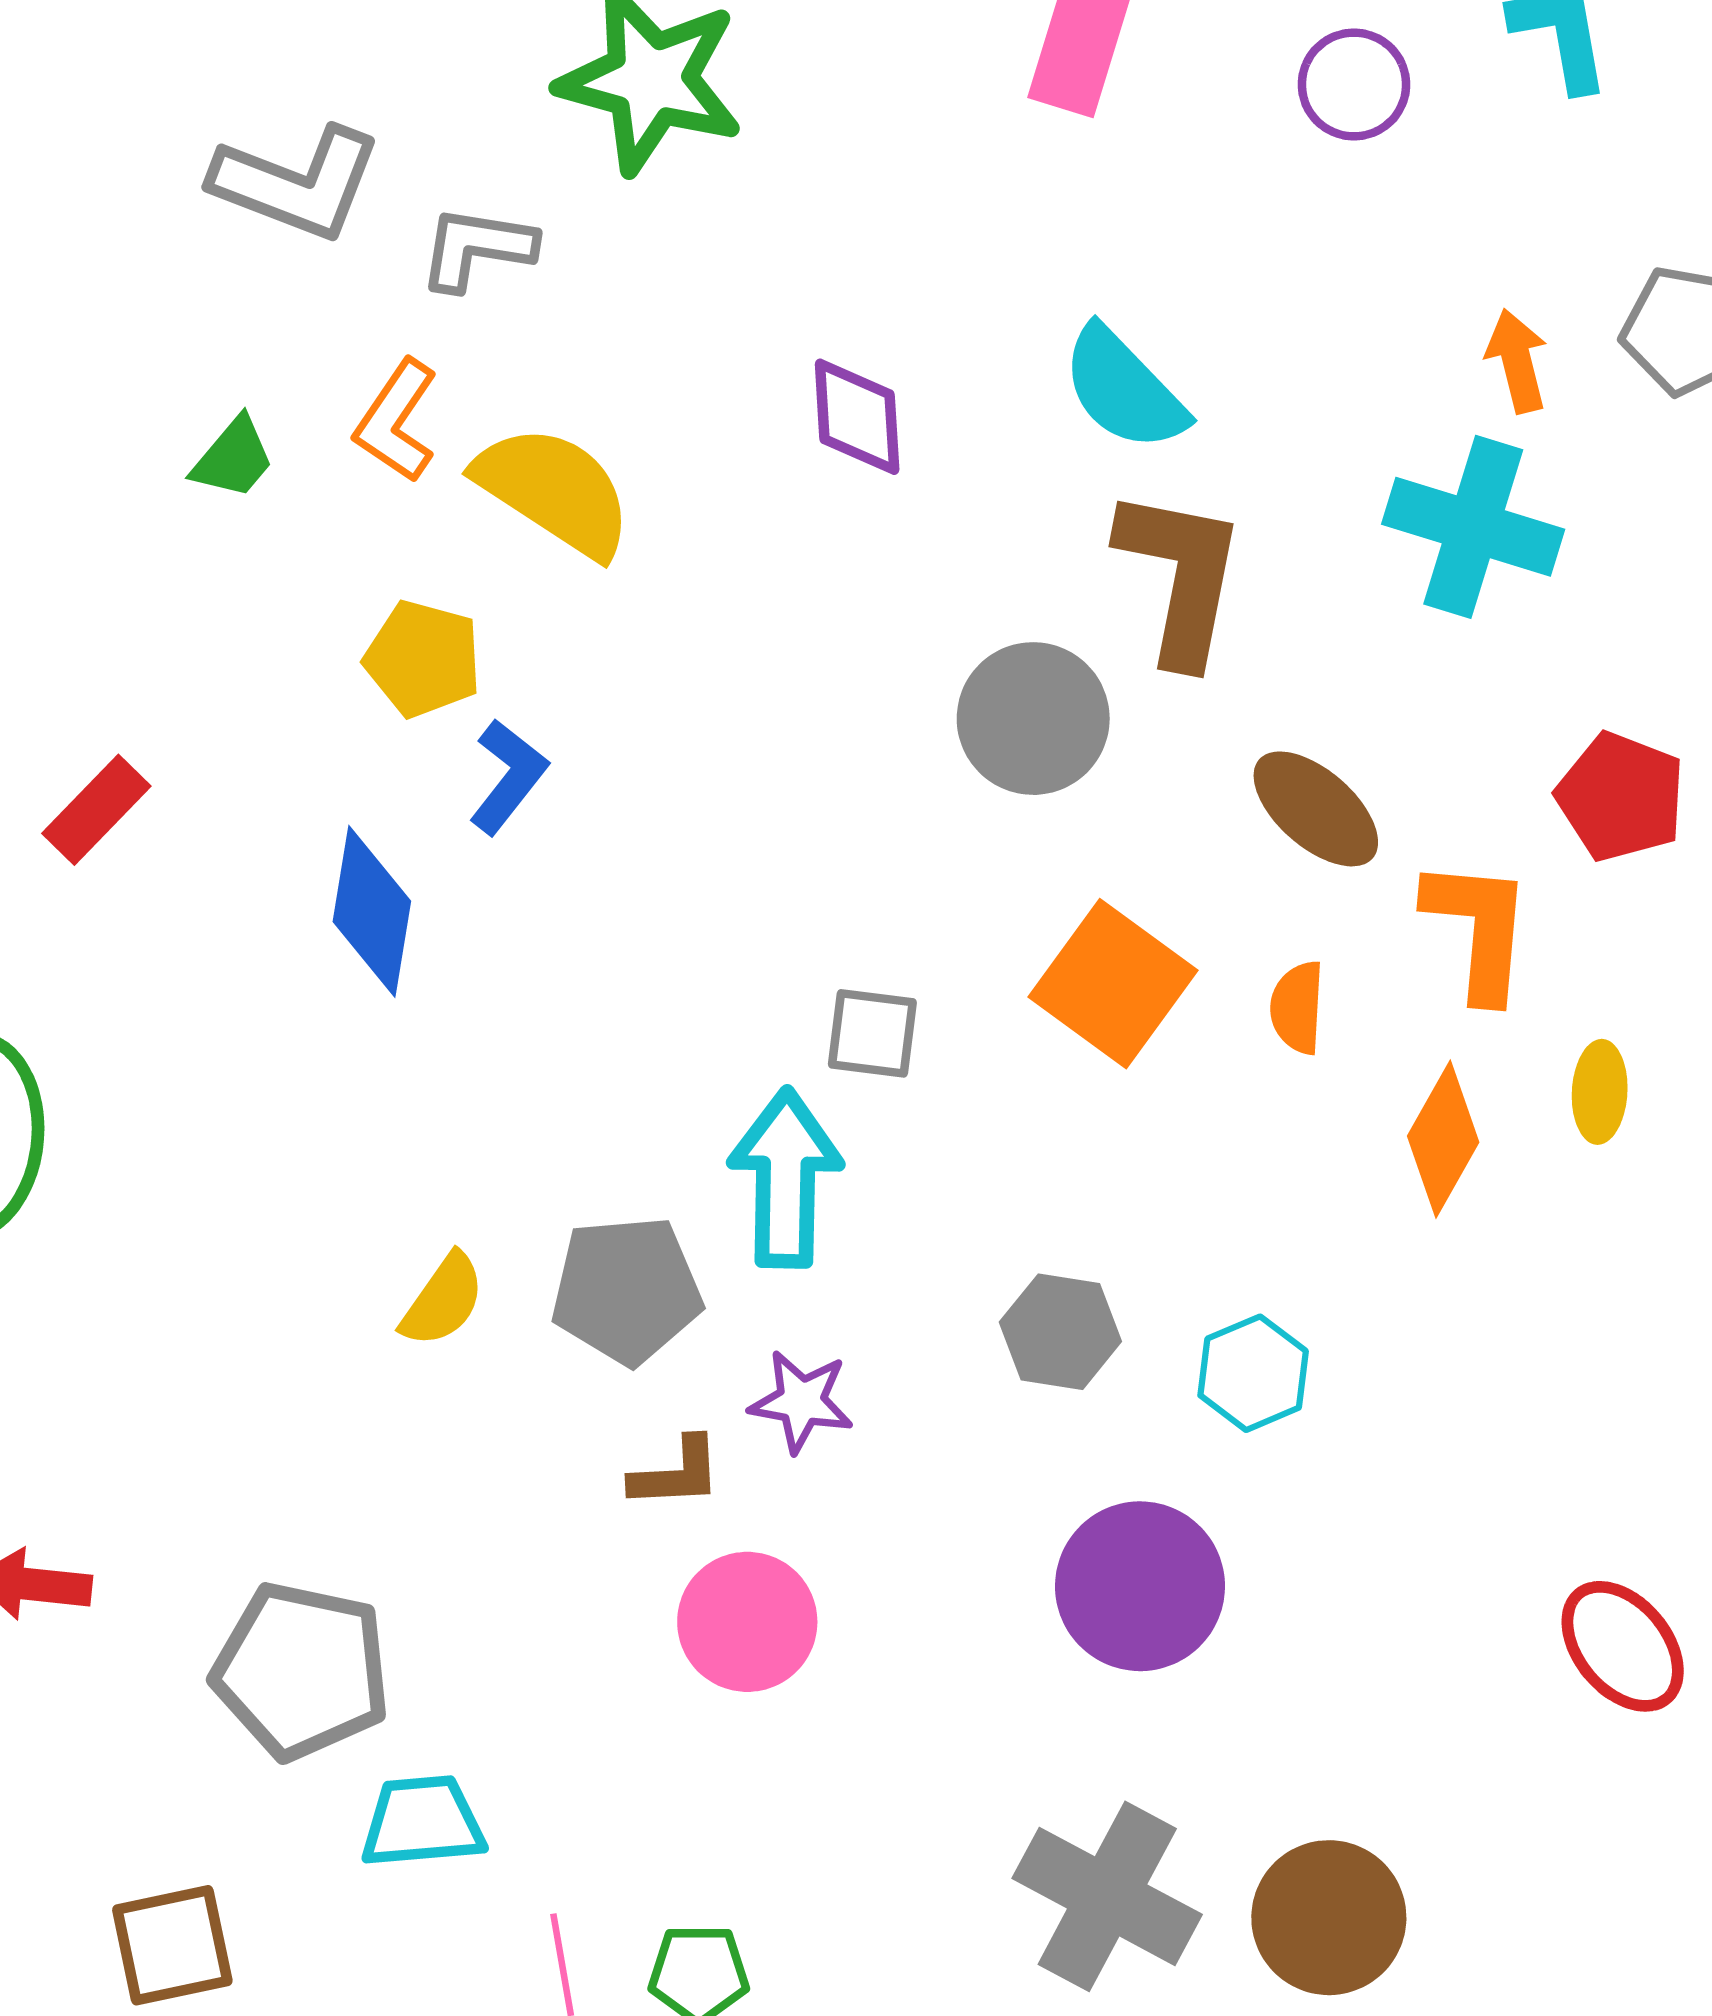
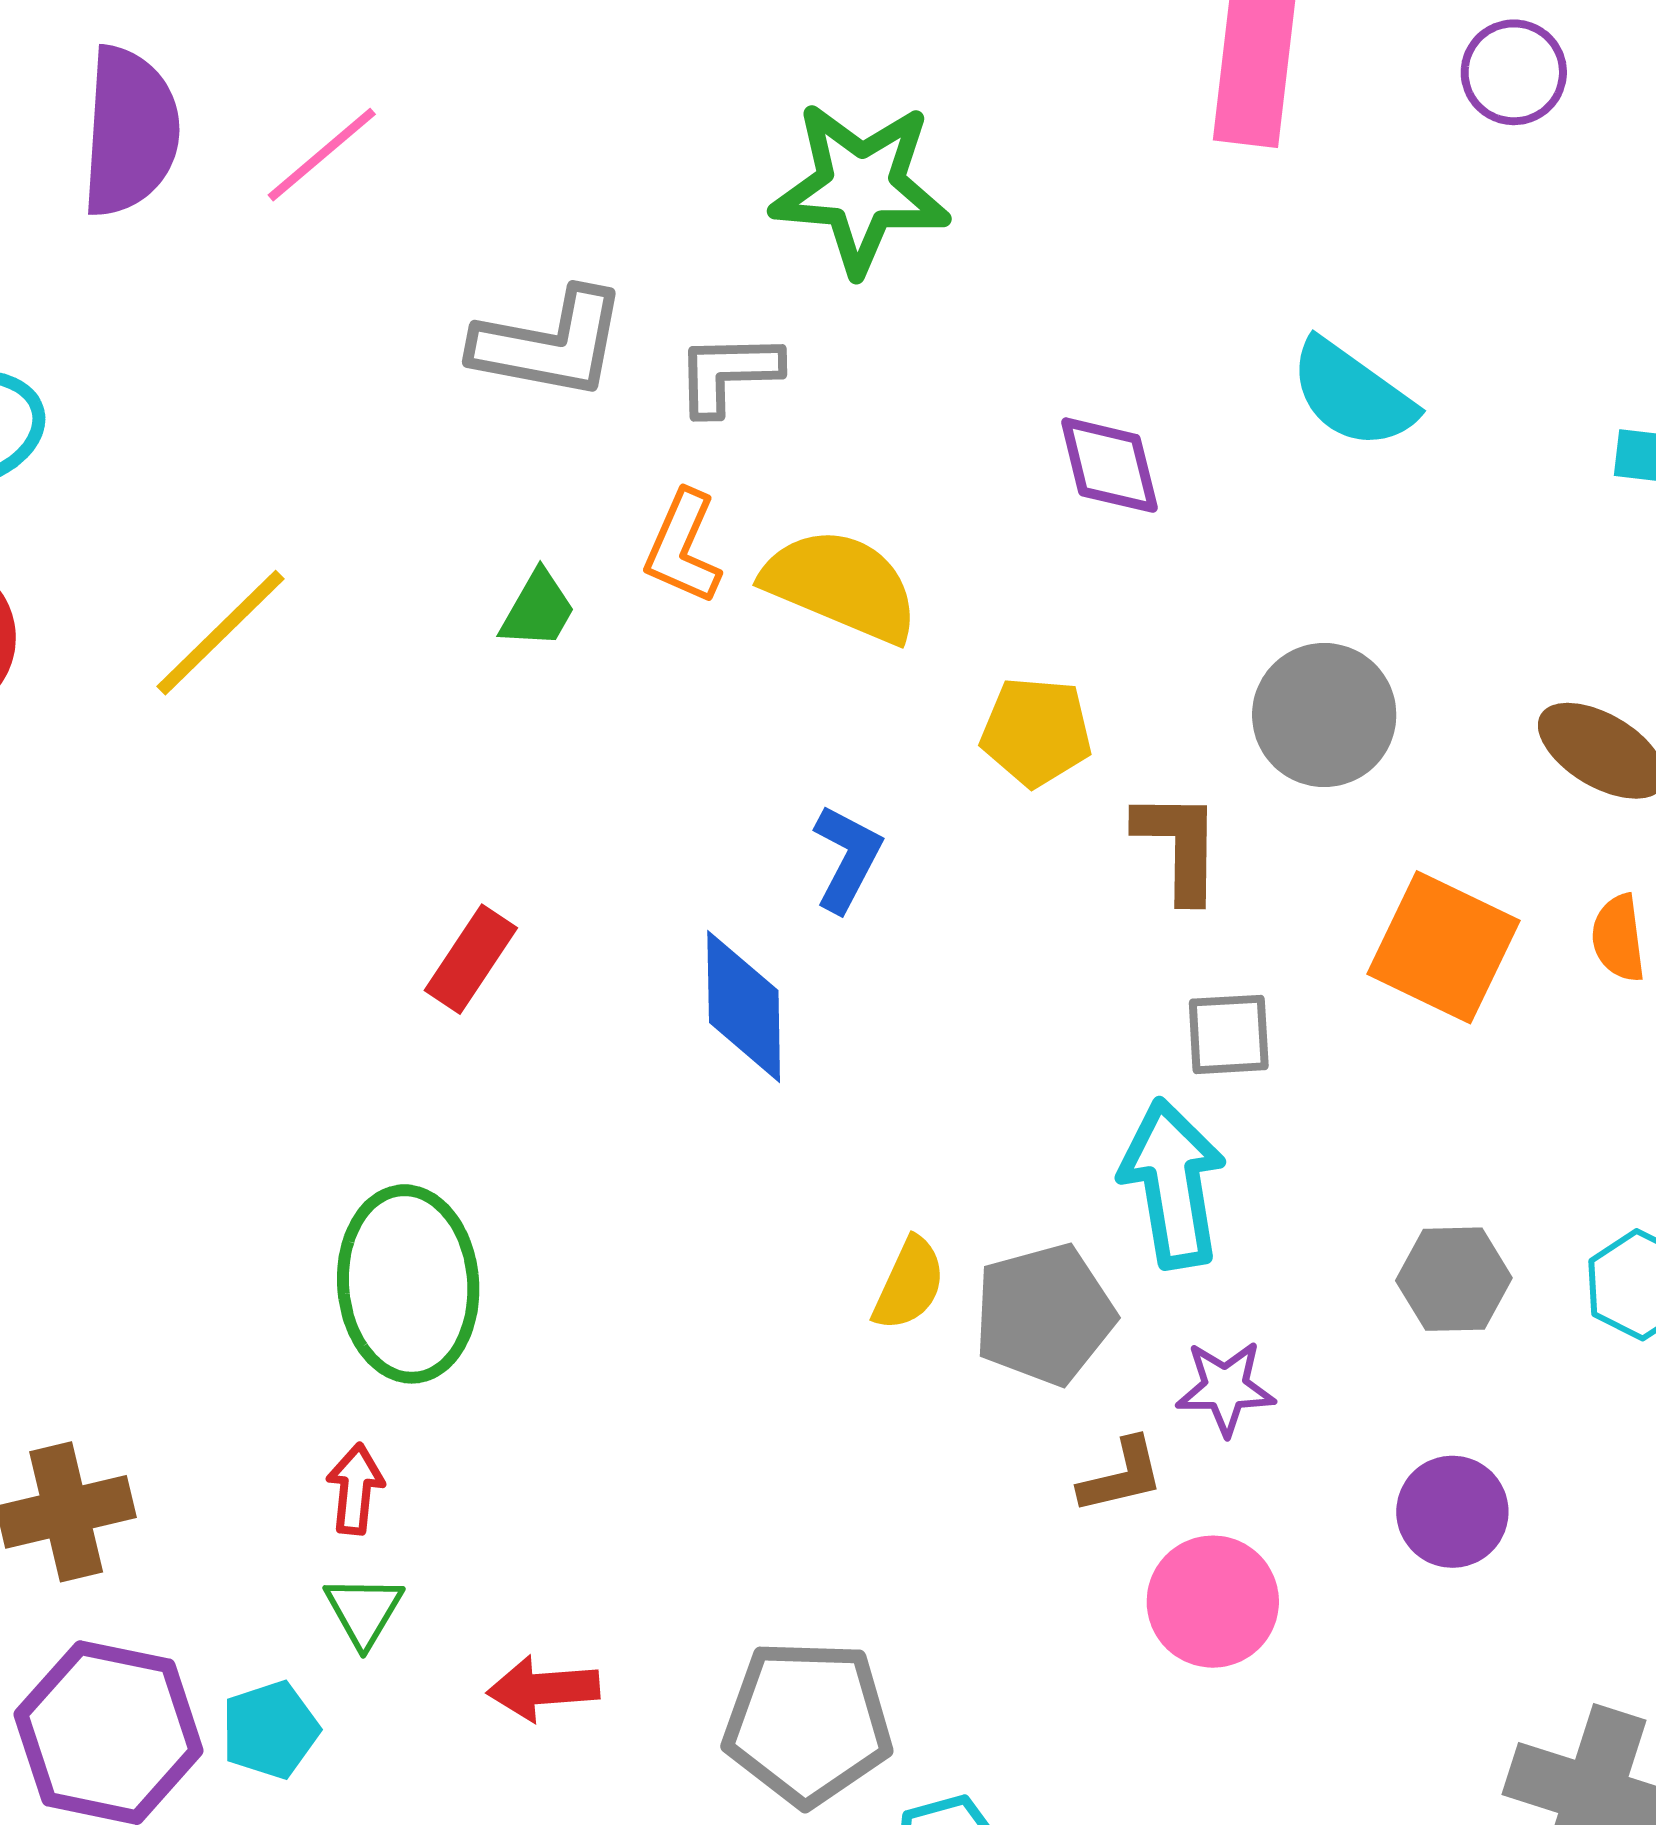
brown L-shape: (1181, 576) -> (1179, 846), moved, size x0.7
yellow pentagon: (423, 659) -> (1036, 732), moved
yellow semicircle: (443, 1300) -> (909, 1284), moved
purple circle: (1140, 1586) -> (1452, 1512), moved, size x0.7

